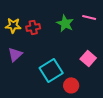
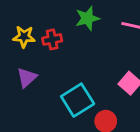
green star: (65, 23) -> (87, 18), moved, turned 30

